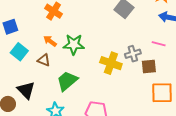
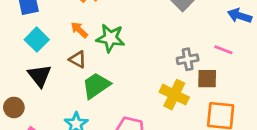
brown triangle: (44, 60) -> (78, 59), moved
yellow cross: (111, 63) -> (174, 95), moved
black triangle: (26, 90) -> (39, 76), moved

